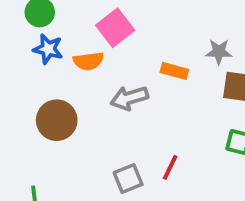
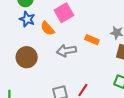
orange semicircle: (88, 61) -> (48, 28), turned 49

